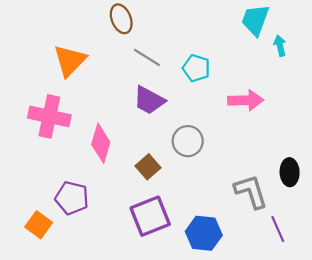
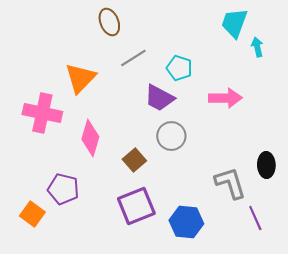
gray line: (147, 57) -> (133, 58), turned -64
orange triangle: (70, 61) -> (80, 78), moved
purple trapezoid: (149, 100) -> (159, 98), moved

